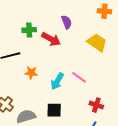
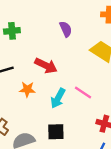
green cross: (29, 30) -> (12, 31), moved
red arrow: (51, 39) -> (46, 66), moved

